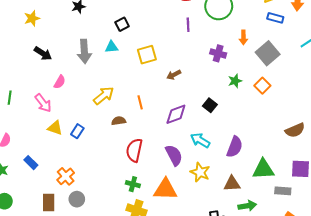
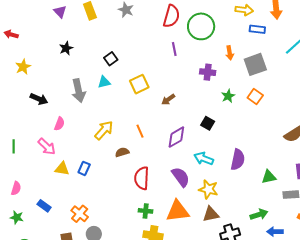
gray square: (268, 53) -> (255, 64), turned 30
green triangle: (263, 169) -> (269, 177), size x0.7
brown triangle: (232, 184) -> (211, 214), moved

